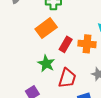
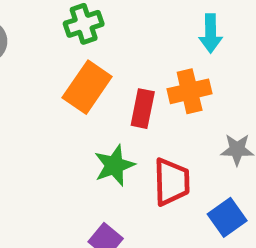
green star: (46, 64) -> (114, 165), turned -30

